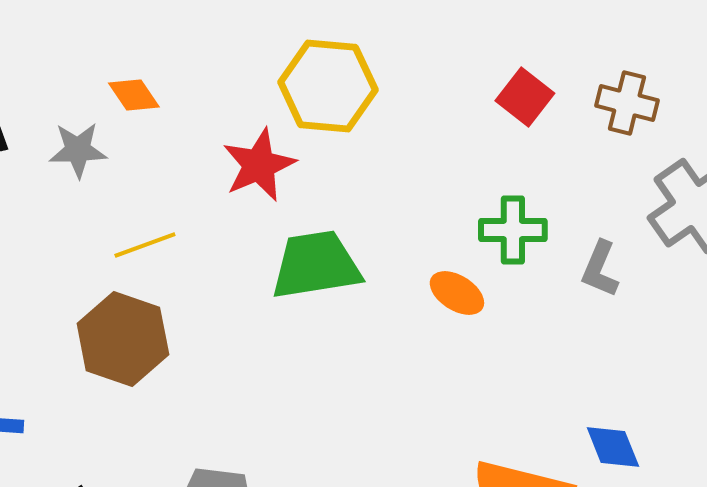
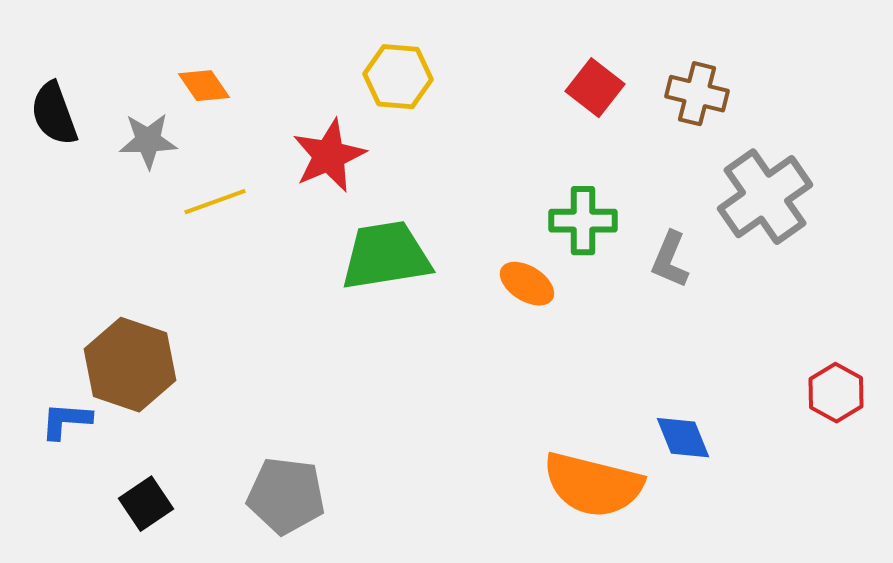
yellow hexagon: (328, 86) -> (398, 77), size x0.7
yellow line: (145, 245) -> (215, 202), moved
brown hexagon: (123, 339) -> (130, 365), moved

